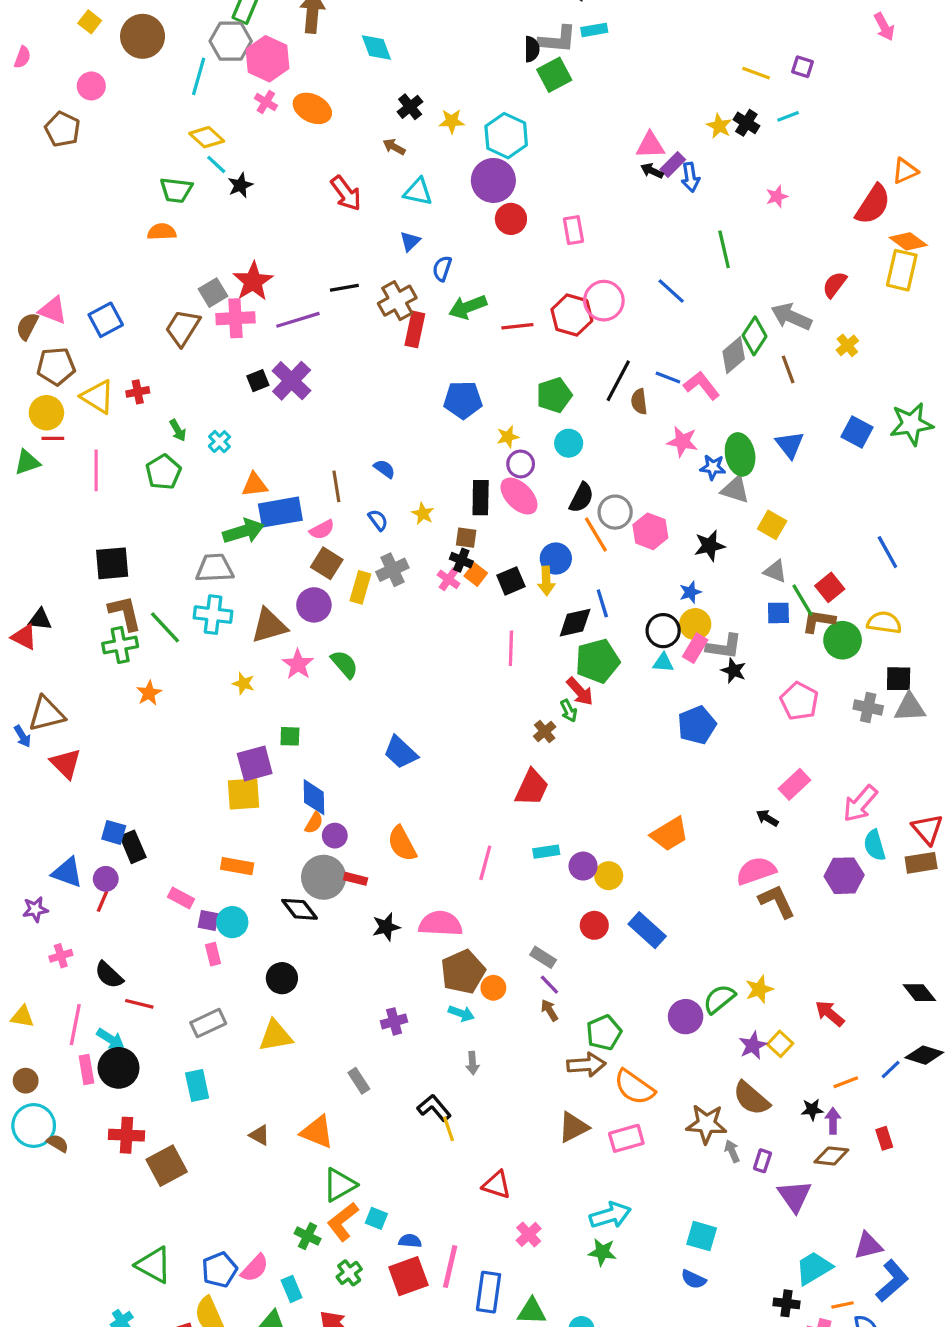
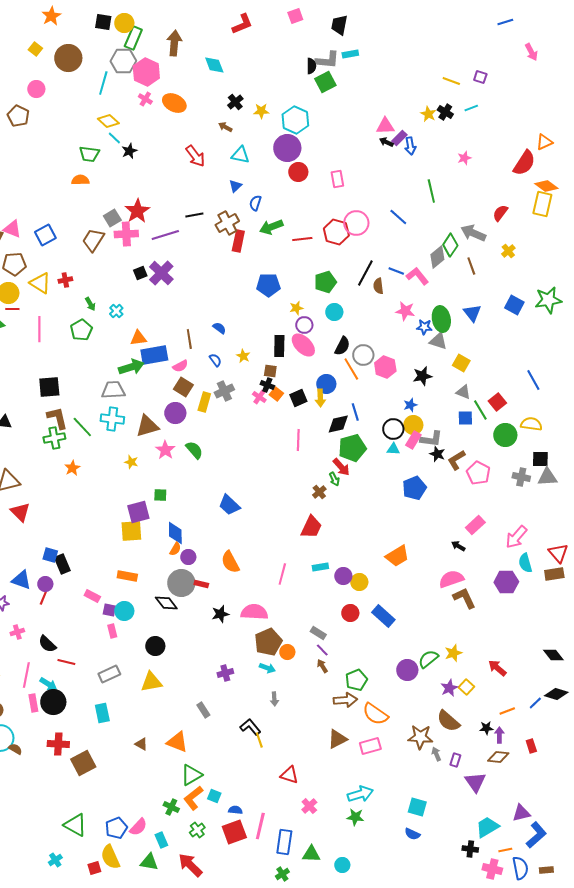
brown L-shape: (819, 621) -> (456, 460), moved, turned -40

